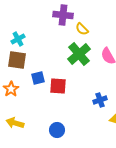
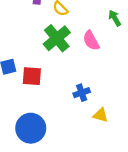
blue circle: (57, 130) -> (31, 128), size x1.6

